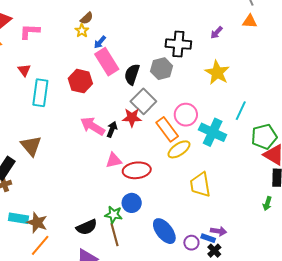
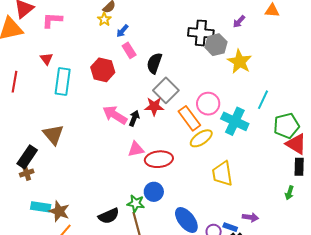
pink rectangle: (107, 62) -> (129, 50), size x0.6
gray hexagon: (162, 69) -> (216, 45), moved
purple arrow: (219, 231) -> (250, 217), moved

